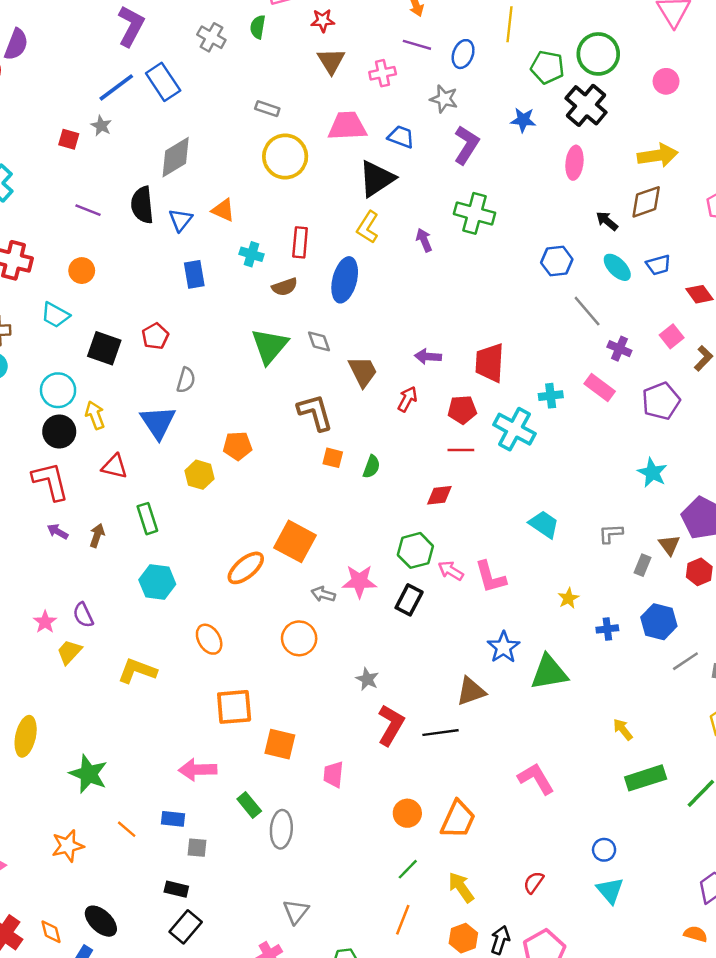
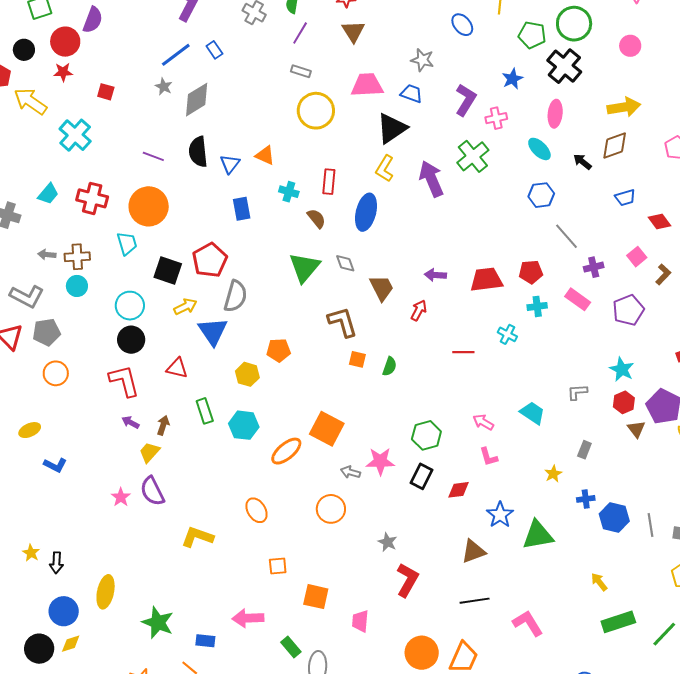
purple line: (417, 45) -> (300, 33), moved, turned -75
blue ellipse: (463, 54) -> (462, 25), turned -60
pink cross: (383, 73) -> (496, 118), moved
blue rectangle: (163, 82) -> (214, 50), size x0.6
gray star: (444, 99) -> (422, 60), moved
blue star: (523, 120) -> (512, 79), turned -30
red square: (69, 139) -> (106, 92), moved
gray diamond: (176, 157) -> (197, 100), moved
green cross: (474, 213) -> (473, 156), turned 36
purple arrow: (424, 240) -> (431, 179), size x1.8
cyan ellipse: (617, 267) -> (539, 149), moved
orange circle: (82, 271) -> (149, 206), size x1.8
brown semicircle: (285, 287) -> (316, 218), turned -110
cyan trapezoid: (55, 315) -> (127, 243), turned -135
red pentagon: (155, 336) -> (210, 260), size x1.6
purple cross: (619, 349) -> (594, 267), turned -36
red trapezoid: (490, 363) -> (486, 280), turned 80
gray semicircle: (186, 380) -> (236, 296), size x1.5
red pentagon: (462, 410) -> (531, 272), moved
yellow arrow: (95, 415) -> (185, 307), moved, turned 85
cyan cross: (514, 429) -> (507, 334), size x0.6
red diamond: (439, 495) -> (459, 490), moved
gray L-shape: (611, 534) -> (577, 392), moved
gray rectangle: (642, 565) -> (584, 450), moved
pink arrow: (451, 571) -> (483, 422), moved
red hexagon: (699, 572) -> (624, 402), moved
pink L-shape: (490, 577) -> (489, 457), size x0.7
cyan hexagon: (157, 582) -> (244, 425), moved
purple semicircle: (83, 615) -> (152, 491), size x1.4
blue hexagon: (659, 622) -> (614, 517), moved
yellow trapezoid: (69, 652) -> (149, 452), moved
gray line: (685, 661) -> (650, 525), turned -65
orange square: (234, 707) -> (278, 566), size x0.6
black line: (440, 733) -> (475, 601), moved
orange circle: (407, 813) -> (422, 653), size x1.4
blue rectangle: (173, 819) -> (205, 641), moved

